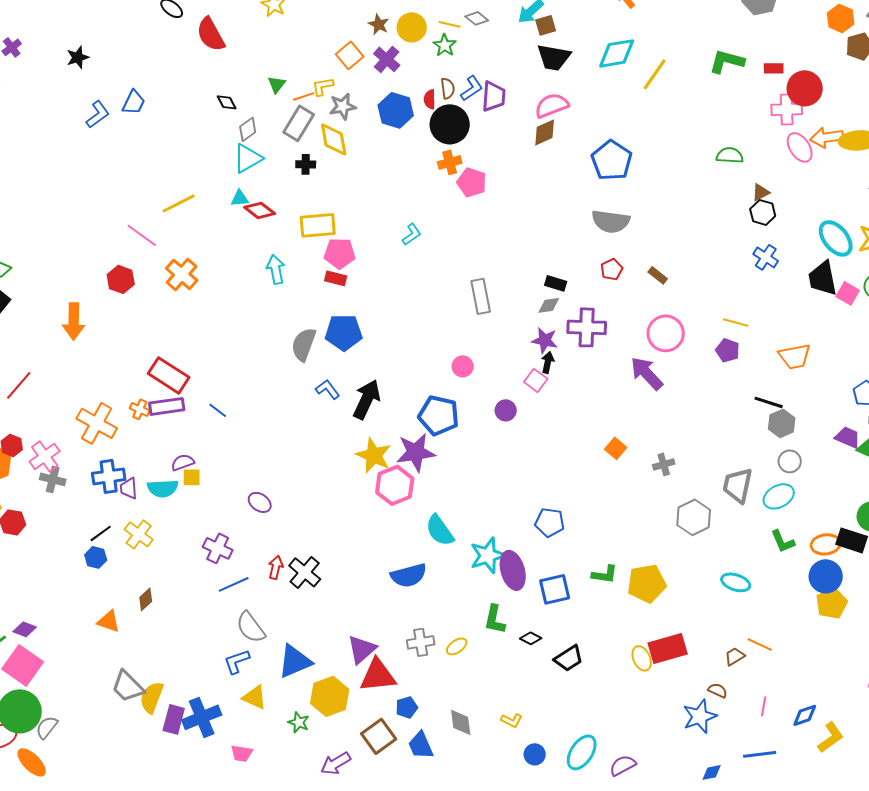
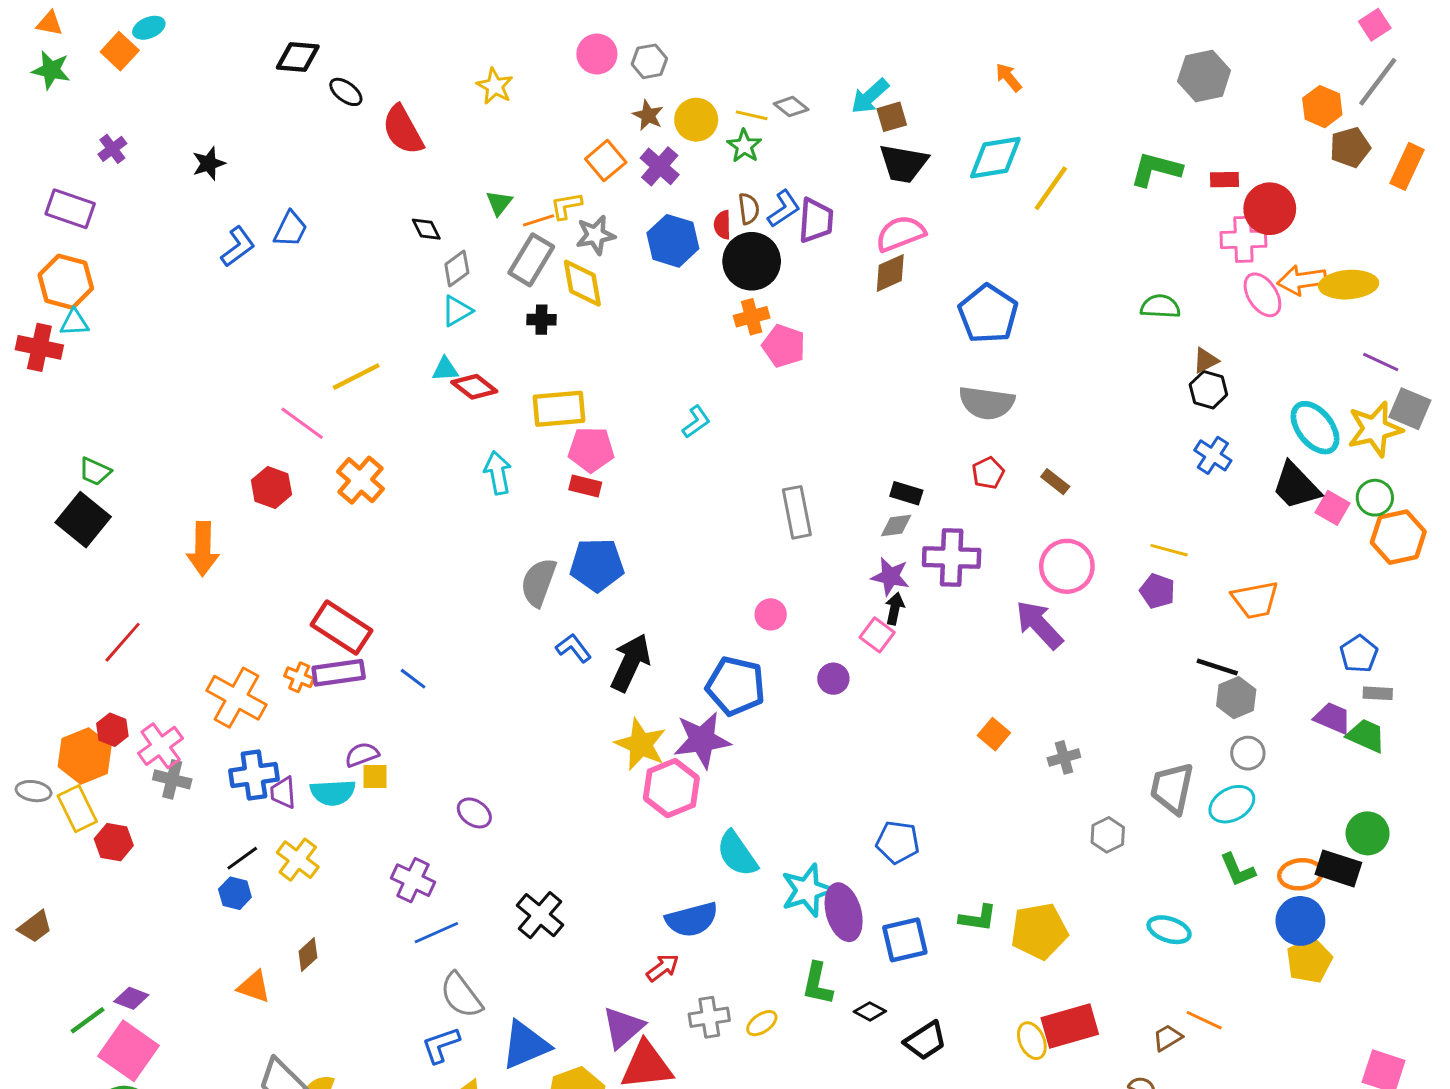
cyan triangle: (248, 158) -> (457, 311), size x0.7
black trapezoid: (823, 278) -> (1296, 486), turned -33
gray hexagon: (694, 517) -> (1108, 835), size x0.7
red arrow: (276, 567) -> (663, 968), moved, turned 40

